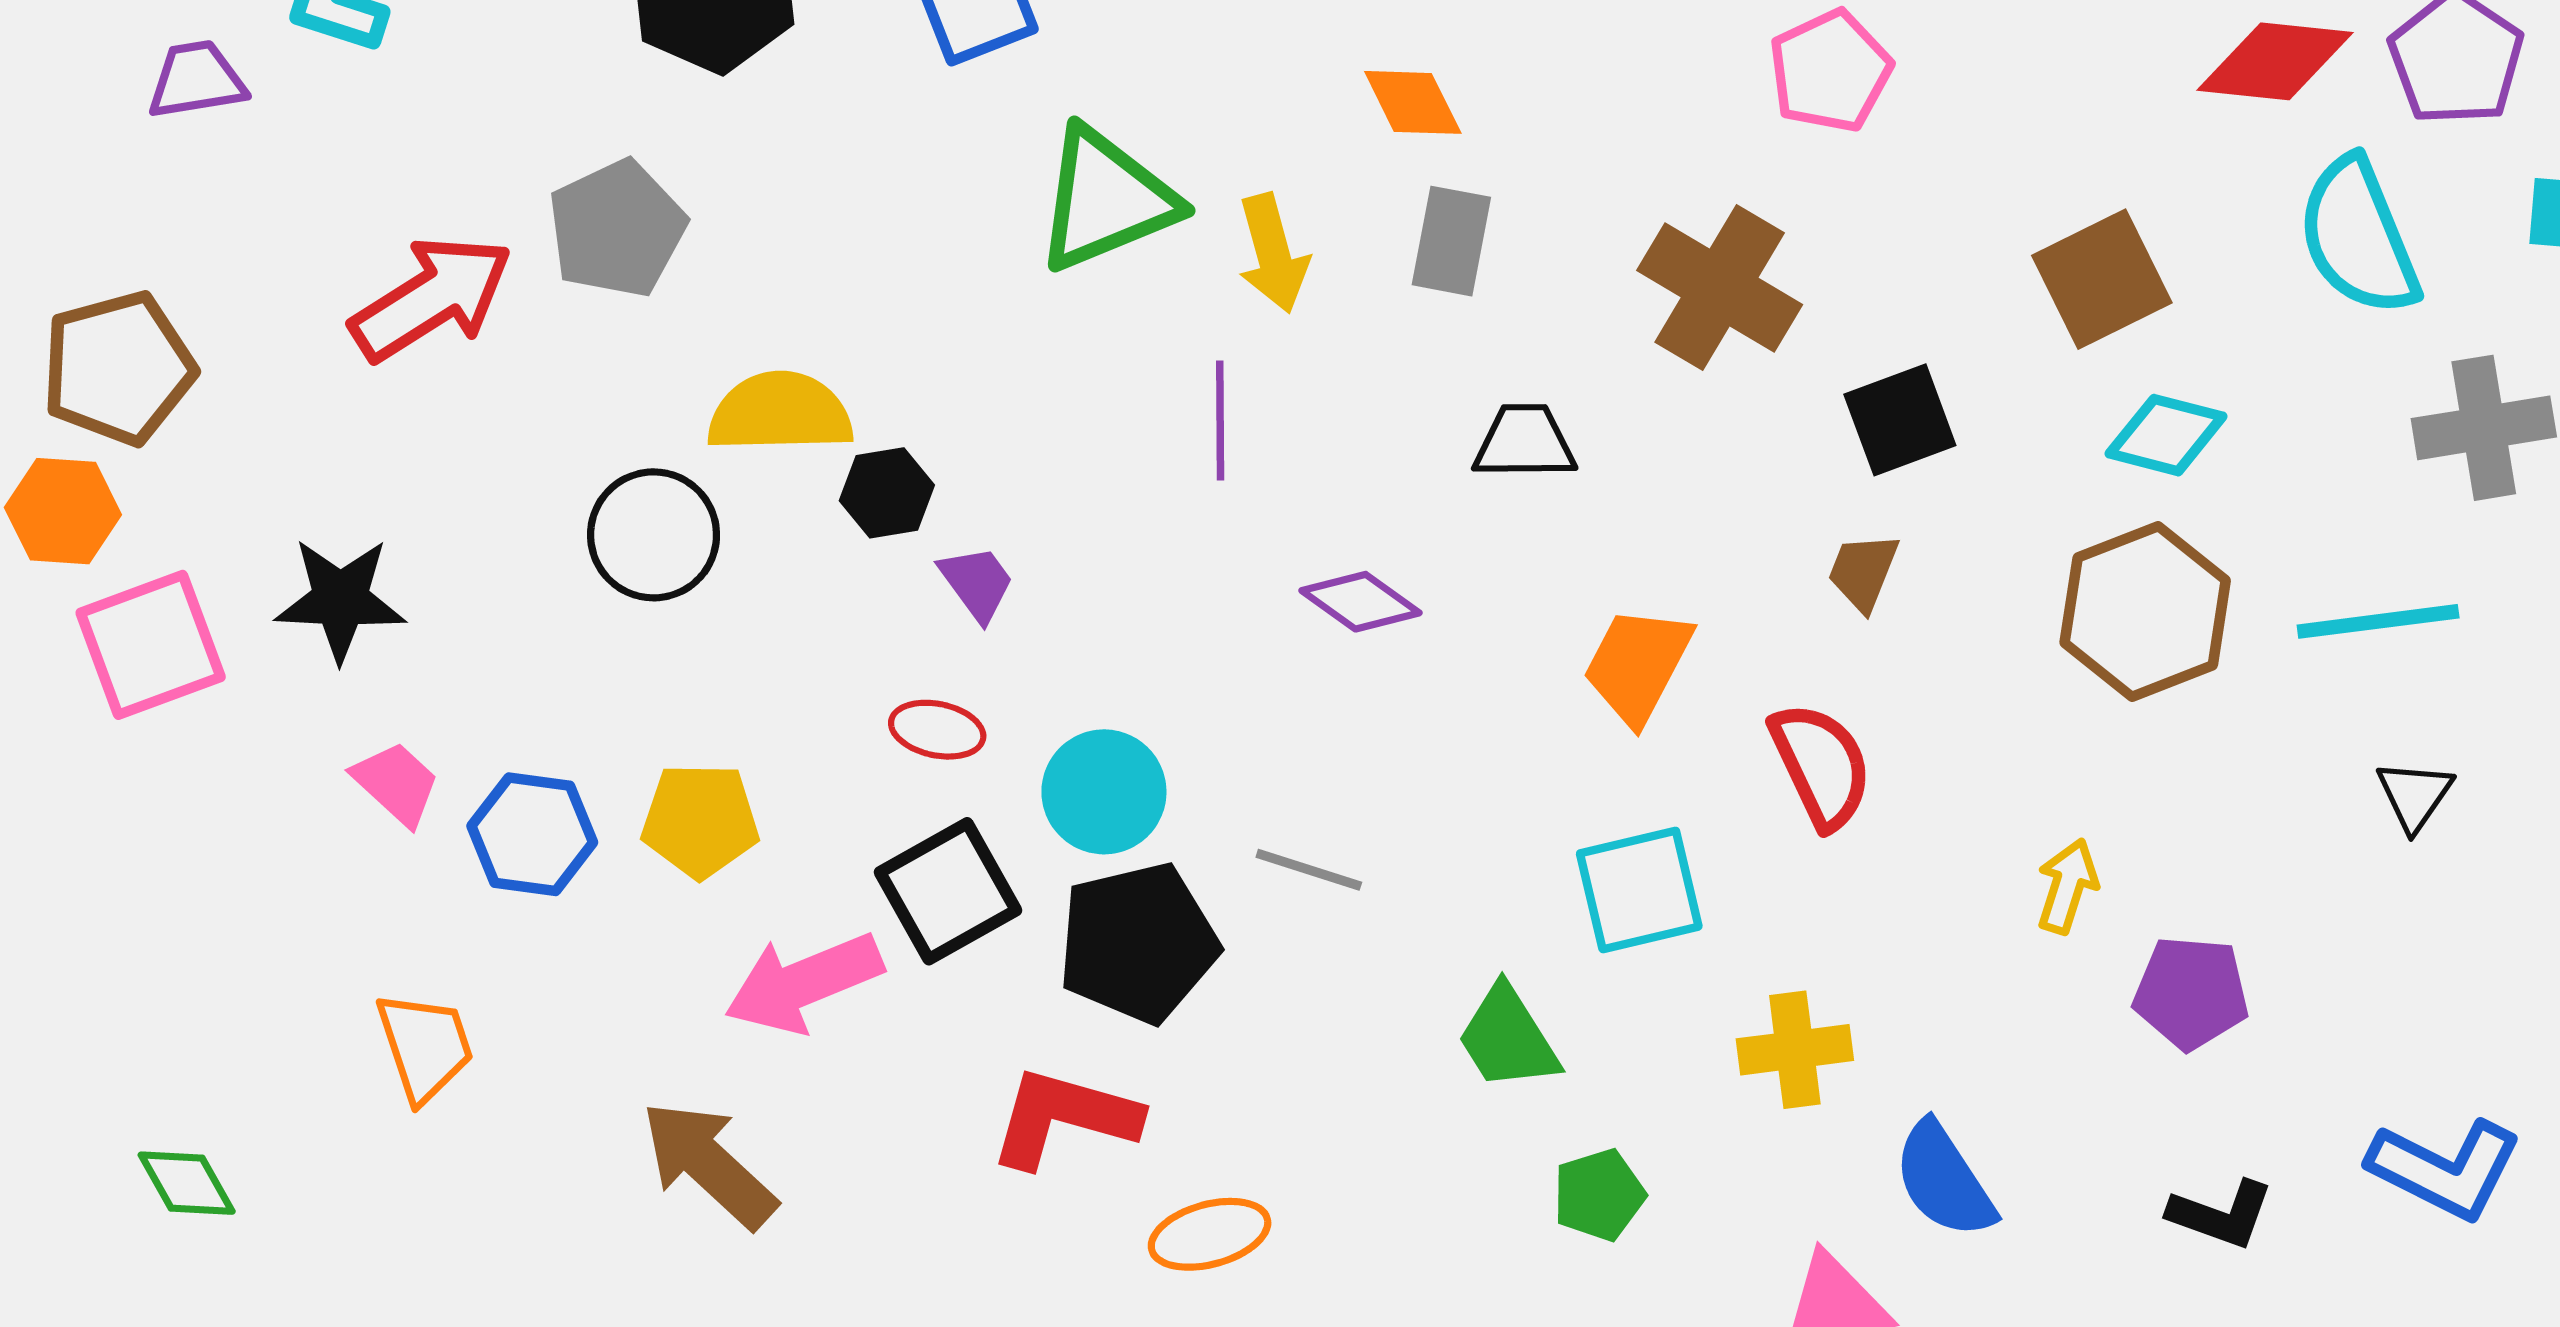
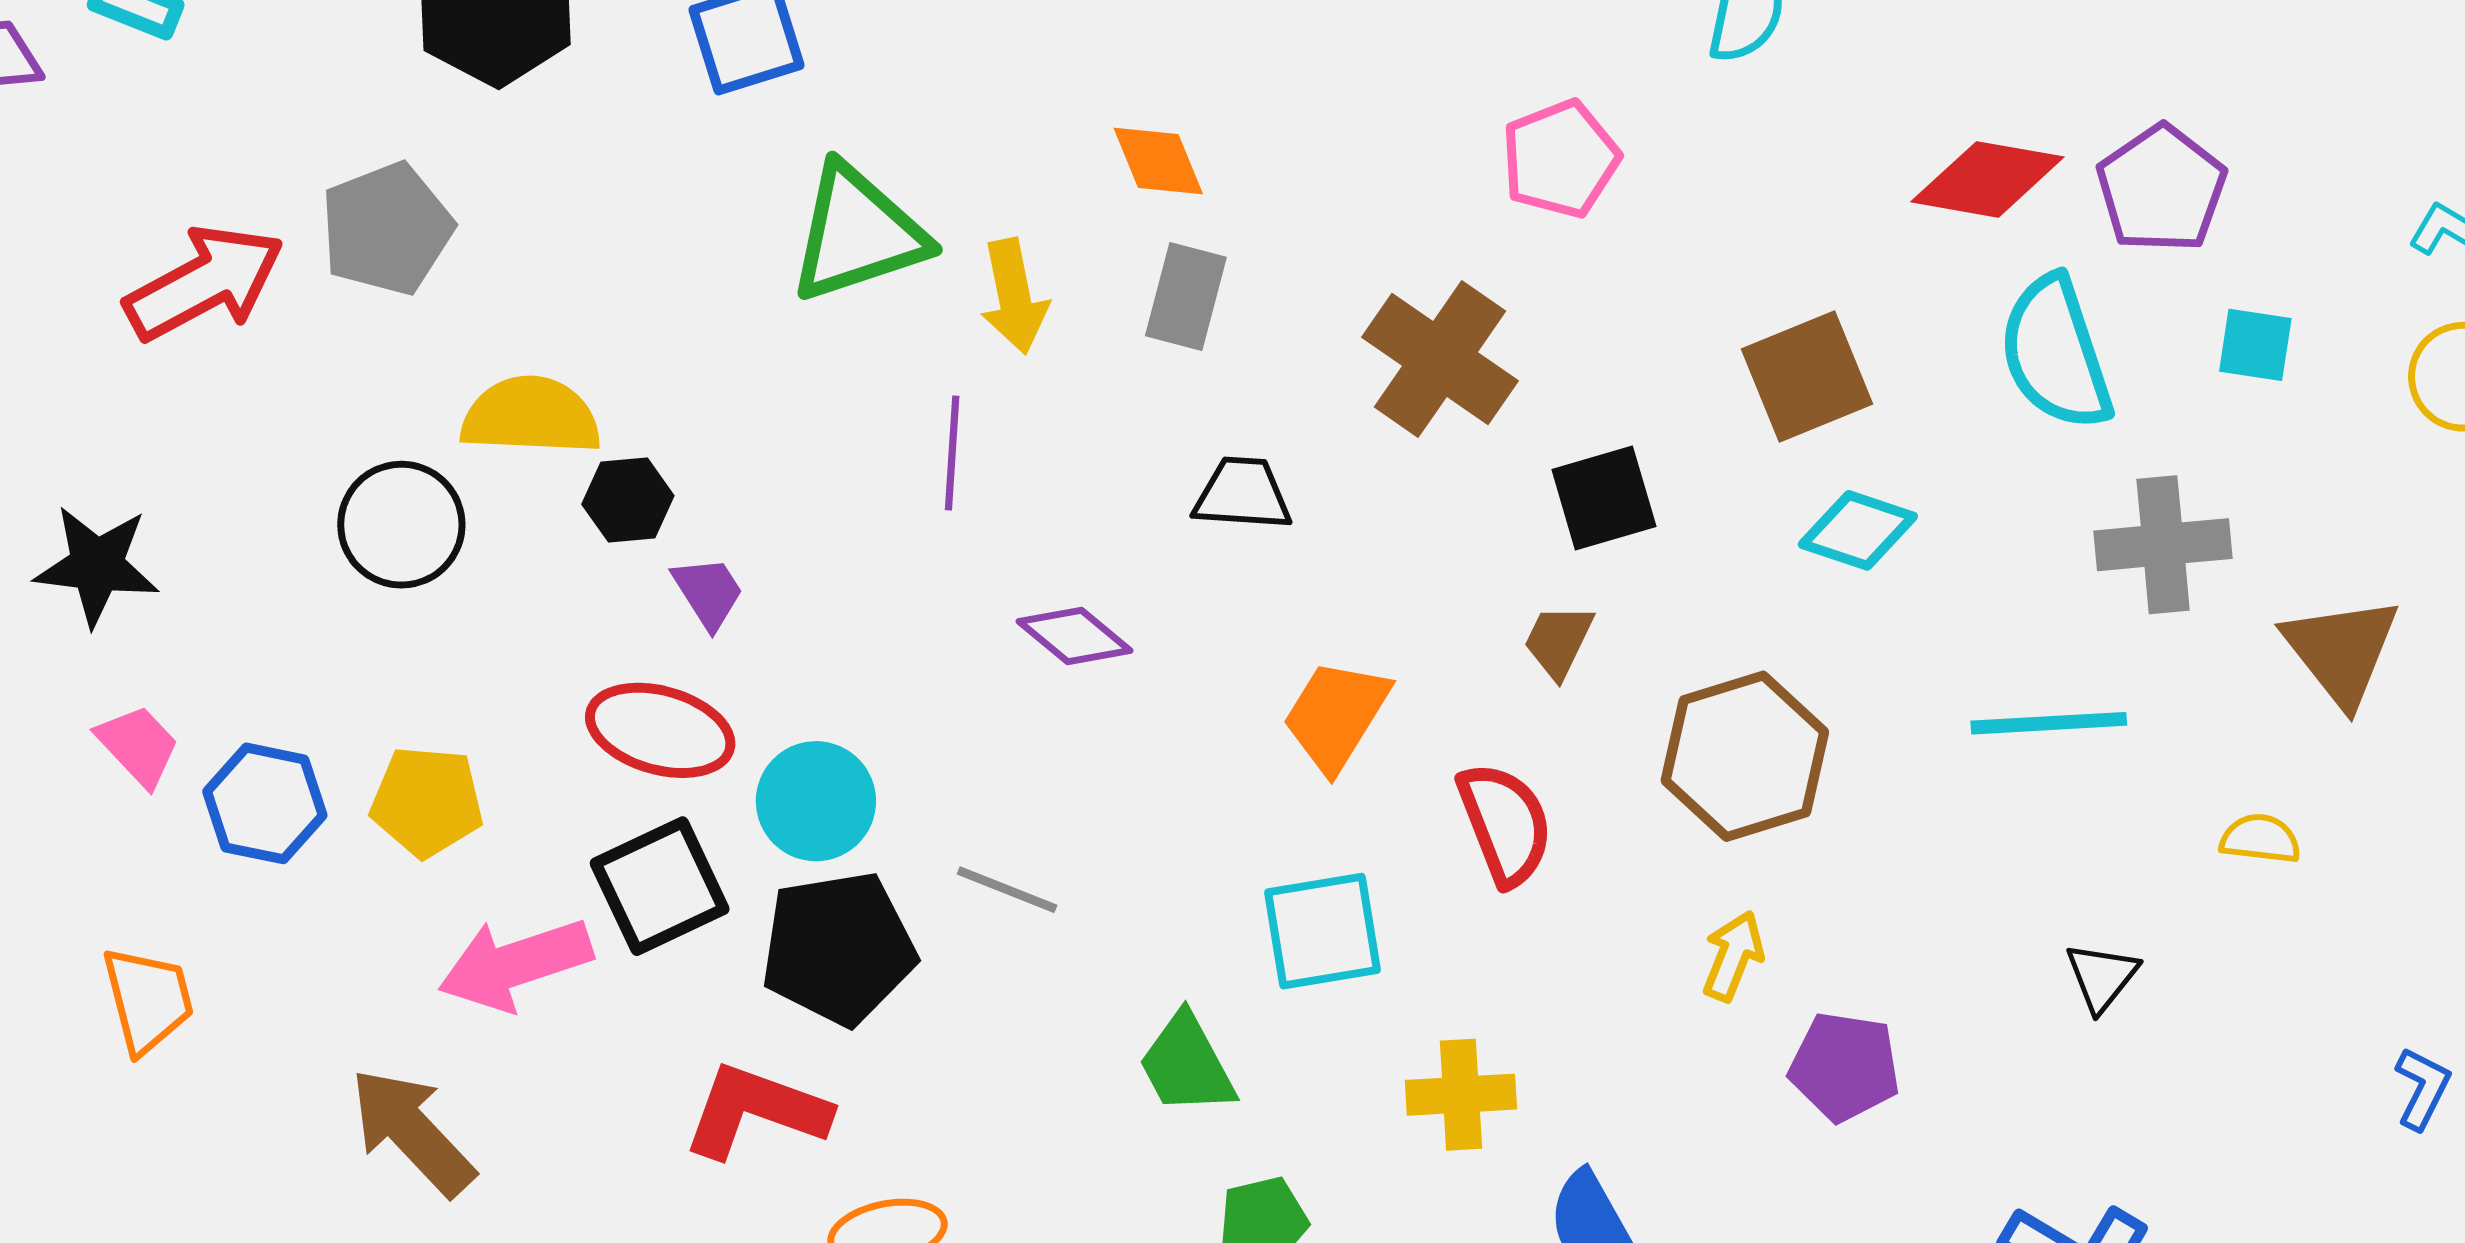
brown hexagon: (2145, 611) -> (1745, 756), moved
red ellipse: (937, 730) -> (660, 730), size x1.6
black triangle: (2415, 795) -> (2102, 977), moved

